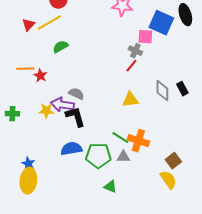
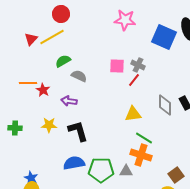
pink square: (145, 37) -> (117, 66), moved
gray semicircle: (76, 94) -> (79, 76), moved
purple arrow: (62, 105) -> (69, 101), moved, size x0.7
green line: (120, 138) -> (144, 138), moved

